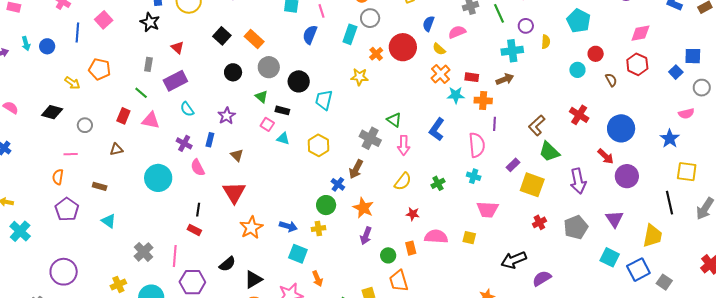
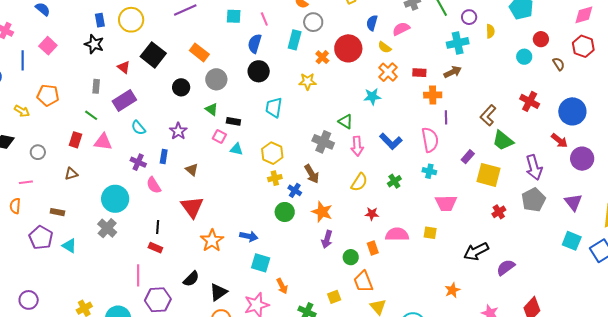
black square: (222, 36) -> (153, 55), moved, size x1.4
black circle: (299, 81) -> (259, 71), moved
cyan star: (456, 95) -> (372, 97), moved
blue L-shape: (437, 129) -> (391, 141), moved, turned -75
brown arrow: (356, 169) -> (312, 174), turned -54
purple pentagon: (67, 209) -> (41, 238), moved
gray pentagon: (576, 227) -> (533, 200), moved
yellow cross: (318, 229) -> (275, 178), moved
gray cross: (144, 252) -> (107, 228), moved
purple circle: (64, 272) -> (29, 300), size x0.7

